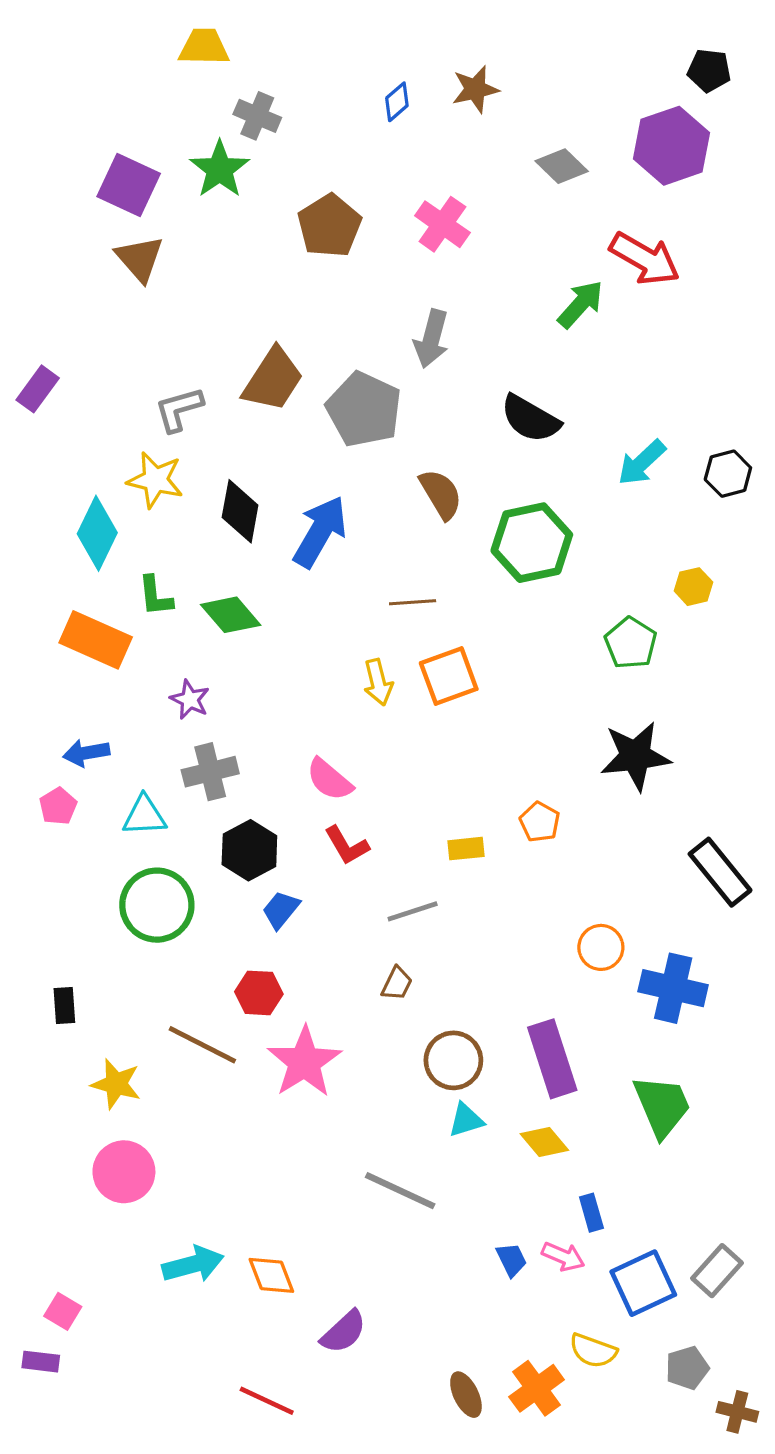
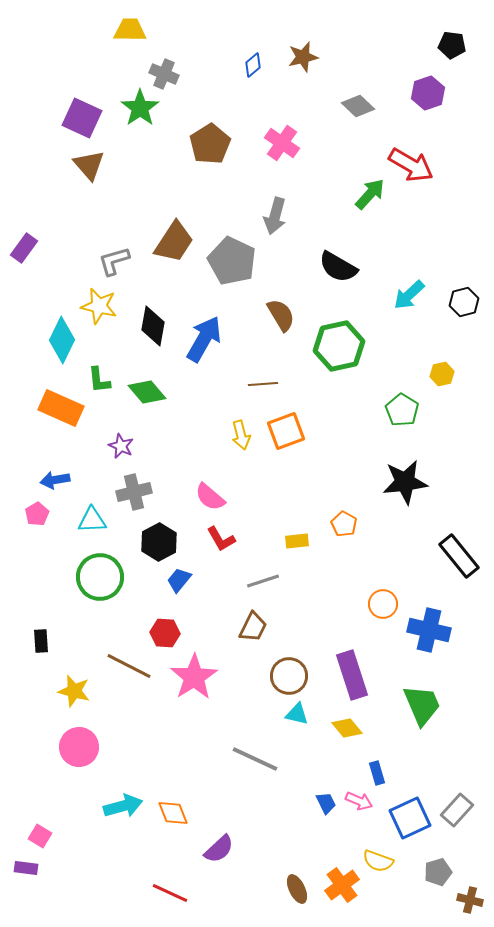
purple hexagon: (671, 146) -> (428, 93), size x0.7
brown trapezoid: (397, 984) -> (253, 627), size x1.4
cyan triangle: (466, 1120) -> (297, 714), turned 30

